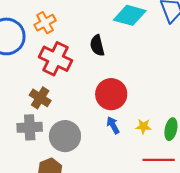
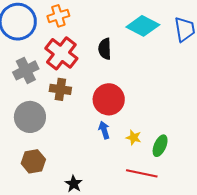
brown cross: (40, 98) -> (60, 89), moved, turned -35
gray cross: (30, 127) -> (26, 70), moved, turned -35
gray circle: (65, 136) -> (30, 117), moved

